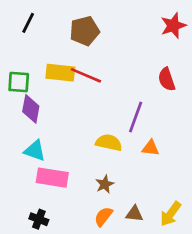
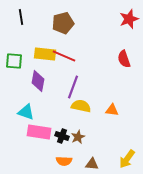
black line: (28, 23) -> (21, 17), turned -35
purple diamond: (31, 109) -> (38, 81), moved
purple line: (136, 117) -> (73, 87), moved
brown triangle: (134, 214) -> (92, 164), moved
orange semicircle: (103, 217) -> (64, 161), moved, turned -126
black cross: (39, 219) -> (62, 136), moved

